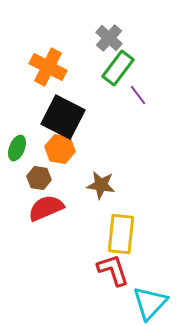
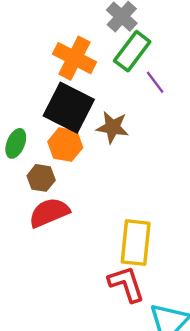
orange cross: (48, 67) -> (75, 58), moved
brown star: (101, 185) -> (113, 127), moved

